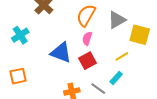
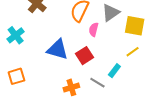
pink semicircle: (87, 39) -> (94, 30), moved
yellow line: (122, 56) -> (133, 52), moved

